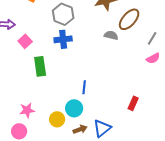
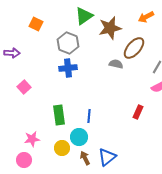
pink square: (25, 41) -> (24, 87), moved
green rectangle: (40, 66) -> (59, 115), moved
red rectangle: (133, 103) -> (138, 112), moved
brown arrow: (80, 129) -> (85, 158), turned -96

